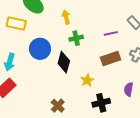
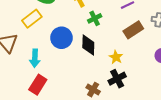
yellow rectangle: (16, 23) -> (32, 19), turned -36
black cross: (101, 103) -> (117, 79), moved

